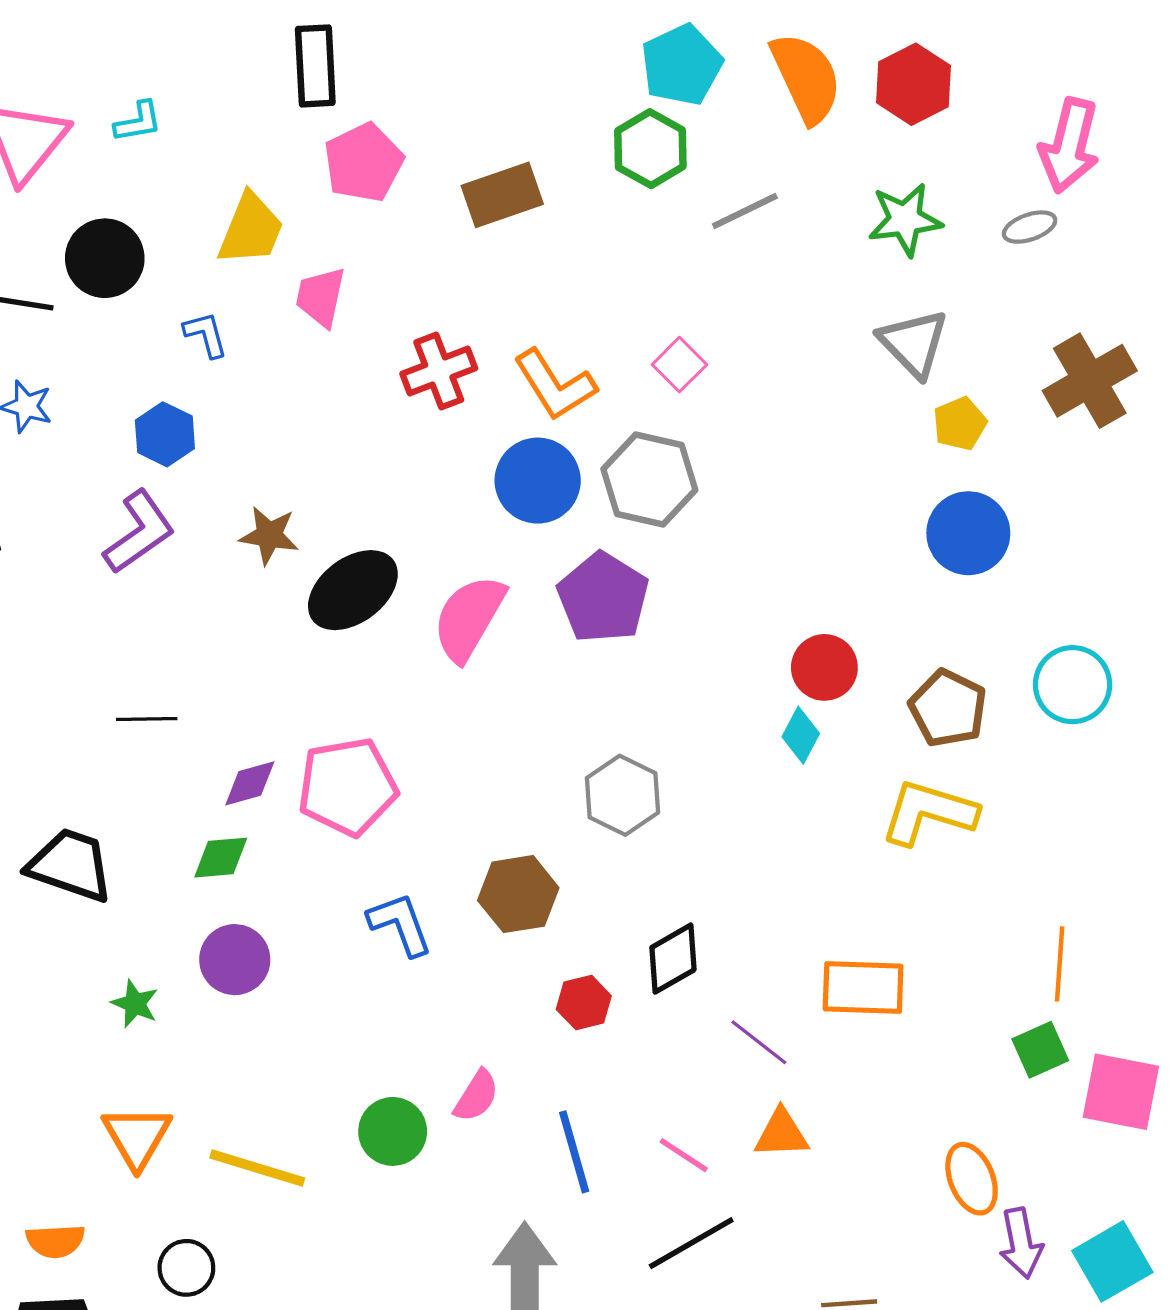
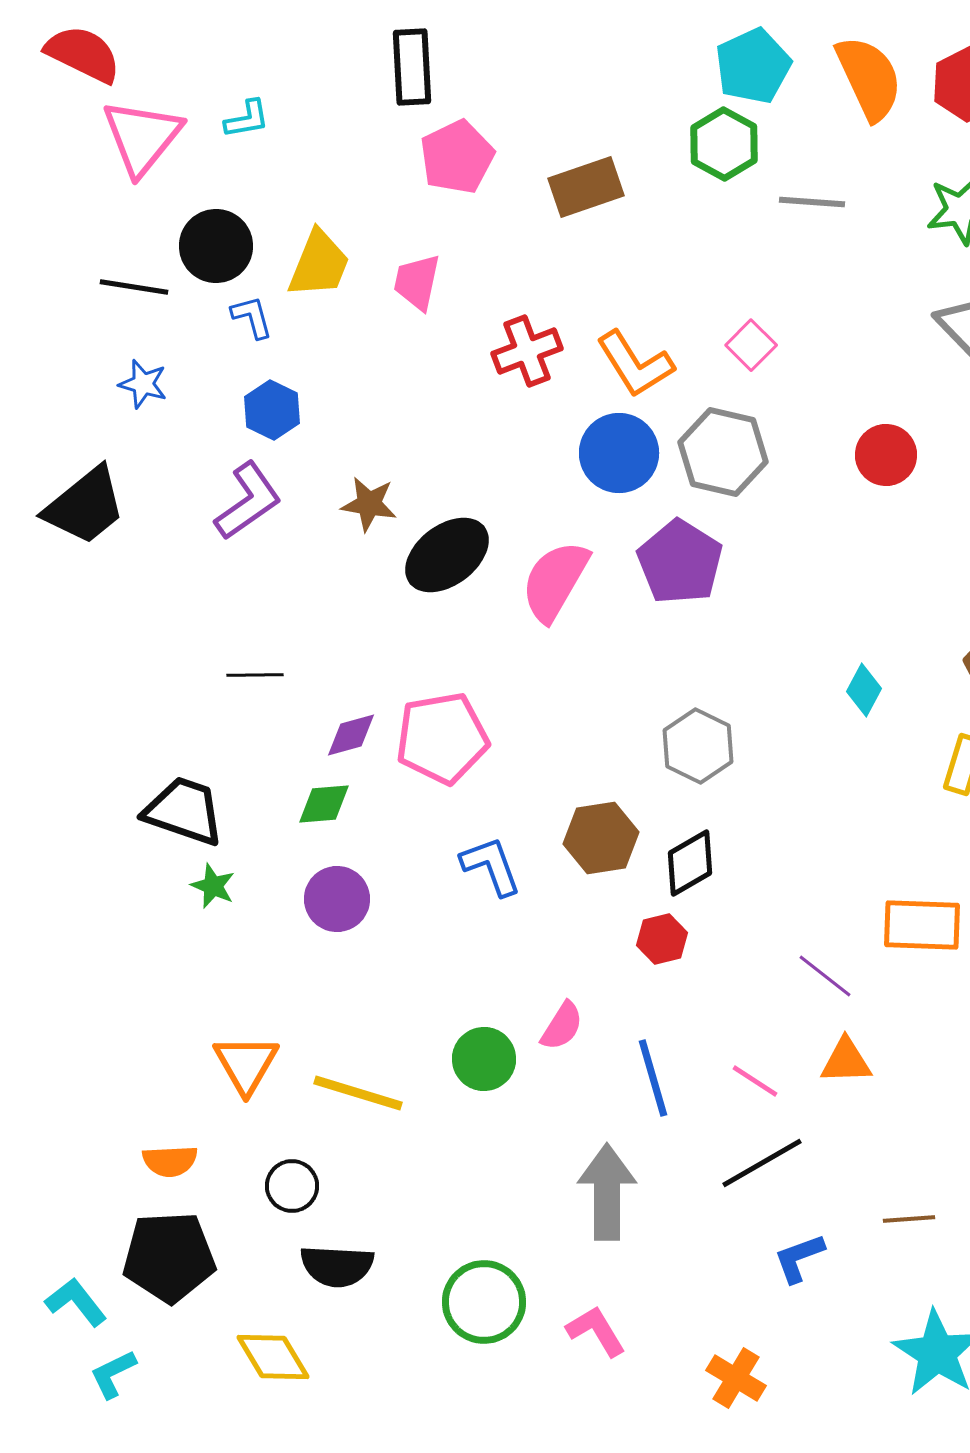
gray line: (745, 211) -> (812, 202), turned 30
yellow trapezoid: (251, 229) -> (319, 264), moved
blue L-shape: (206, 334) -> (252, 317), moved
red circle: (824, 667) -> (886, 455), moved
black diamond: (673, 959) -> (690, 863), moved
green star: (135, 1004) -> (213, 886), moved

